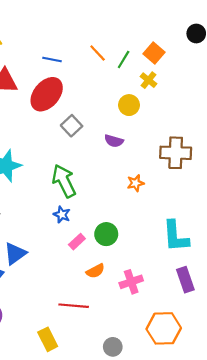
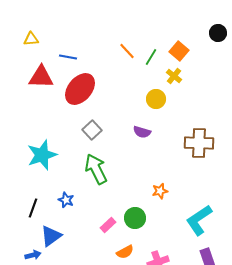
blue line: (52, 60) -> (68, 57), moved
gray square: (72, 126) -> (92, 130), moved
orange star: (136, 183) -> (160, 191), moved
blue star: (62, 215) -> (66, 200), moved
cyan L-shape: (176, 236) -> (199, 220), turned 60

